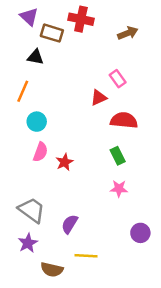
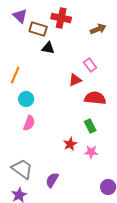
black triangle: (35, 57) -> (48, 48), moved
red star: (65, 162) -> (70, 144), moved

